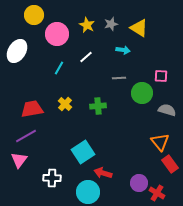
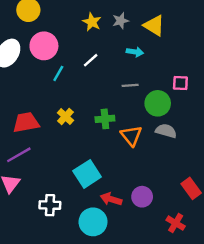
pink circle: (57, 34) -> (44, 46), moved
gray semicircle: (167, 110) -> (166, 131), moved
orange triangle: (160, 142) -> (131, 136), moved
purple circle: (139, 183) -> (142, 197), moved

